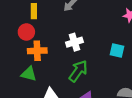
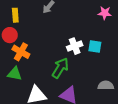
white cross: (74, 42) -> (75, 46), moved
orange cross: (37, 51) -> (21, 52), turned 36

